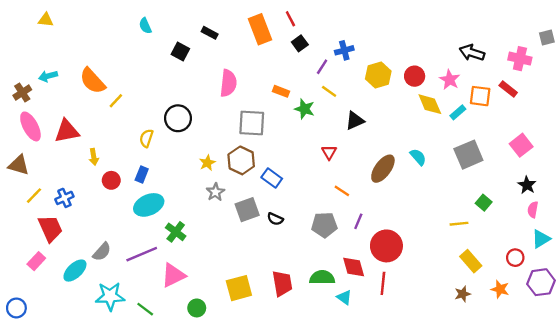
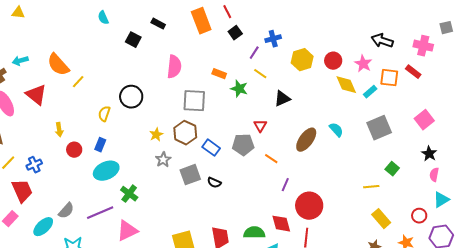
red triangle: (67, 131) -> (36, 95), moved, turned 50
gray pentagon: (324, 225) -> (243, 145), moved

